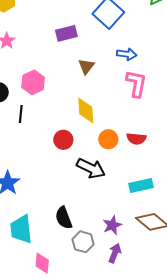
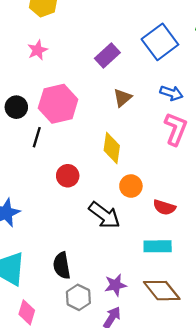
purple rectangle: (66, 33) -> (107, 55), turned -40
pink hexagon: (33, 82) -> (58, 104), size x1.4
red semicircle: (136, 139) -> (164, 207), moved
red circle: (63, 140) -> (68, 176), moved

